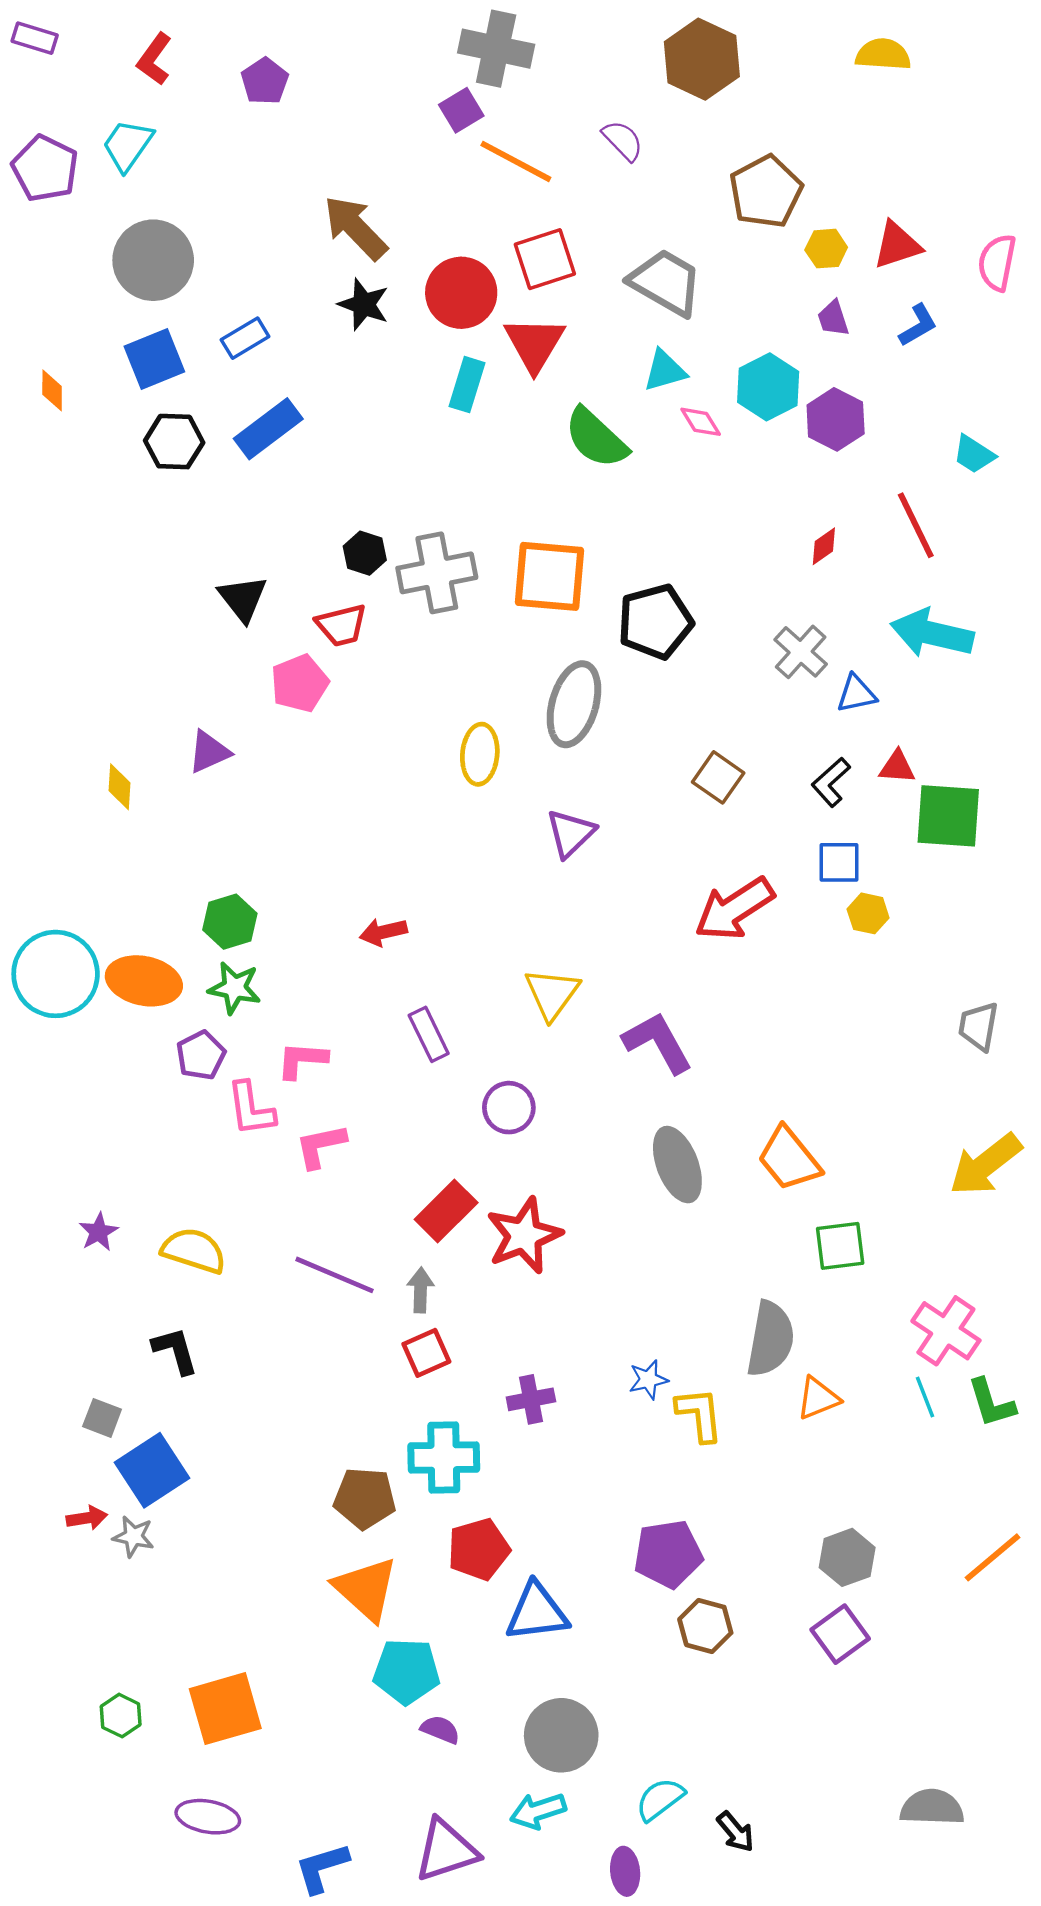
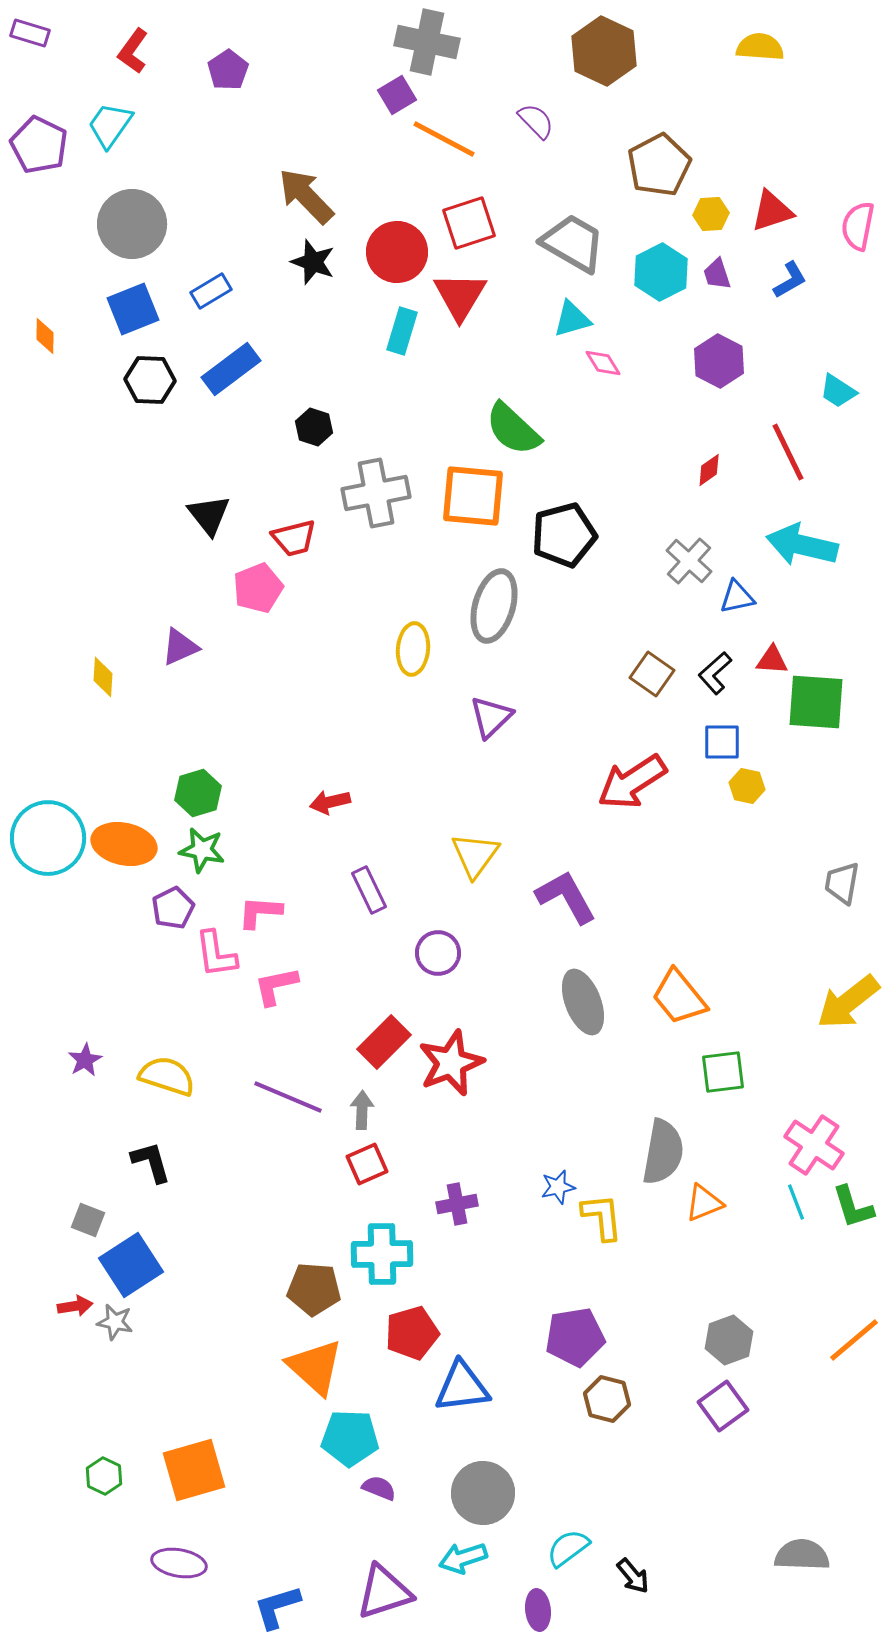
cyan hexagon: (768, 387) -> (661, 272), moved
green semicircle: (596, 438) -> (513, 429), moved
black hexagon: (365, 553) -> (314, 427), moved
brown square: (718, 777) -> (652, 674), moved

